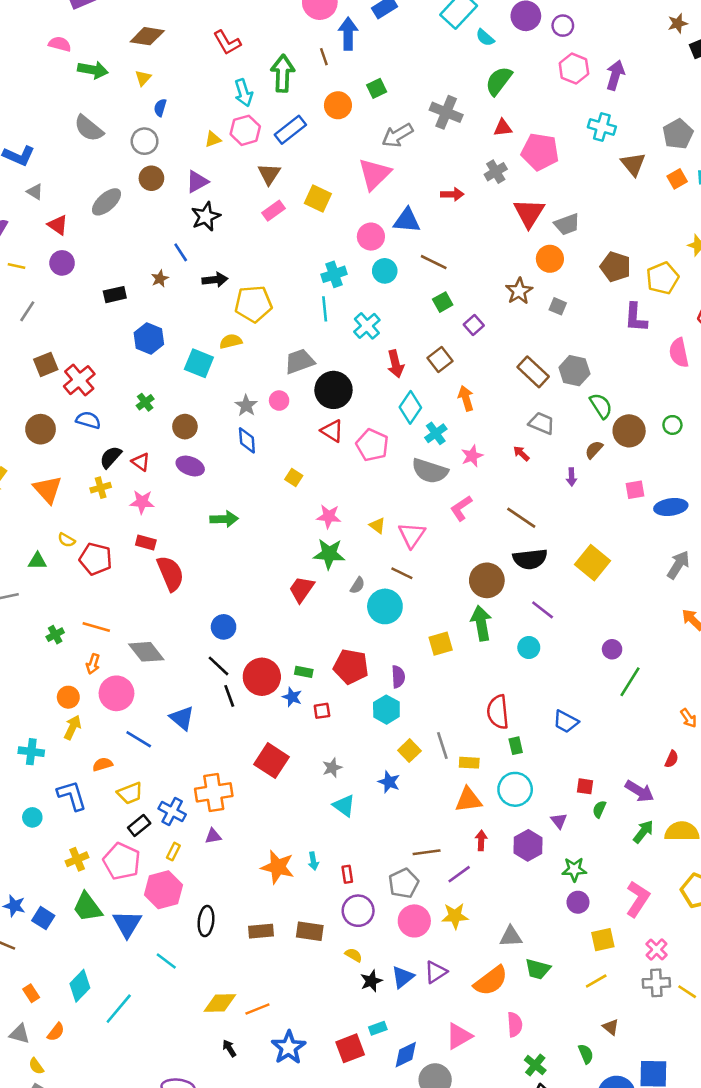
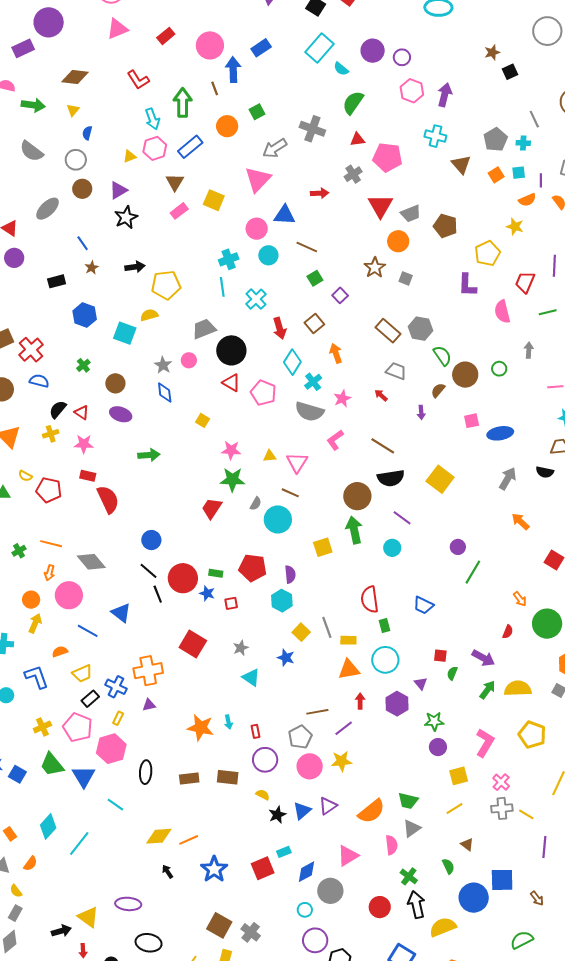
blue line: (181, 252) -> (83, 243), moved
brown pentagon: (615, 267) -> (445, 226), moved
yellow triangle: (377, 526) -> (270, 456), turned -40
gray triangle: (511, 936) -> (412, 828), moved, turned -30

